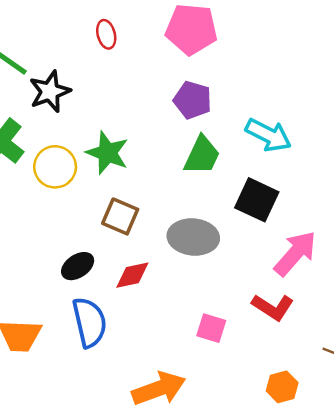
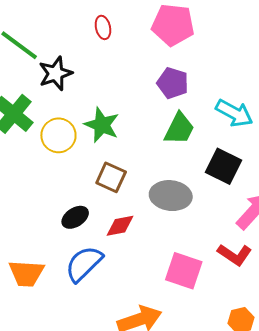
blue semicircle: (90, 322) -> (84, 264), turned -123
pink square: (211, 328) -> (184, 271), size x1.5

